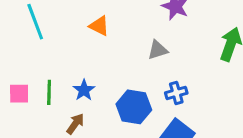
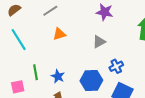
orange triangle: (99, 26) -> (59, 34), turned -32
green line: (49, 92) -> (35, 72), moved

